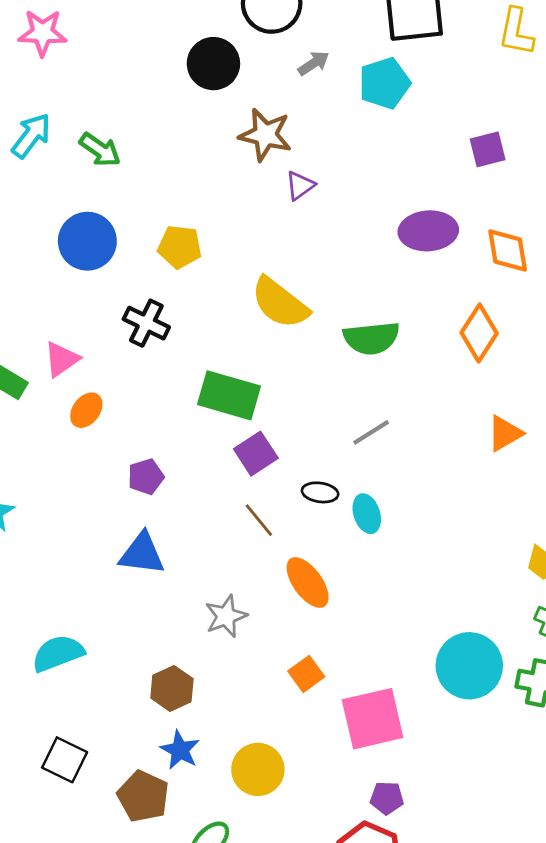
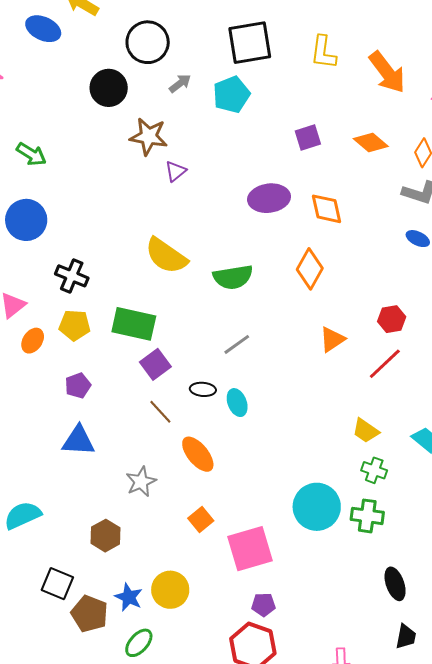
yellow pentagon: (180, 247) -> (75, 325), moved
blue star: (180, 750) -> (129, 597), moved
black square: (65, 760) -> (57, 584), moved

